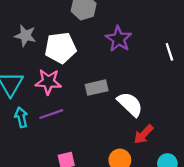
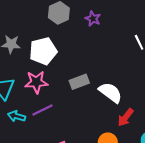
purple star: (119, 39) -> (93, 19), moved, size x0.7
cyan arrow: (21, 117) -> (17, 116), turned -54

